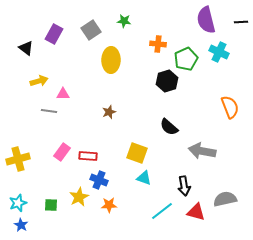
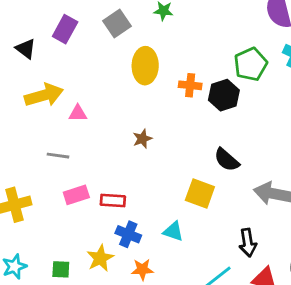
orange cross: (158, 44) -> (190, 85), moved
yellow arrow: (39, 81) -> (44, 95), size x1.5
gray line: (49, 111) -> (58, 156), moved
pink rectangle: (62, 152) -> (76, 195), turned 36
yellow square: (137, 153) -> (200, 194), moved
cyan triangle: (144, 178) -> (173, 231), moved

